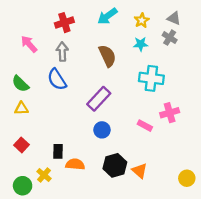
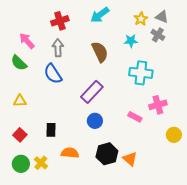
yellow star: (142, 20) -> (141, 19), moved
green semicircle: (20, 84) -> (19, 63), moved
black rectangle: (58, 151) -> (51, 130), moved
yellow circle: (187, 178) -> (174, 135), moved
green circle: (23, 186) -> (21, 164), moved

